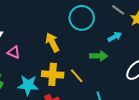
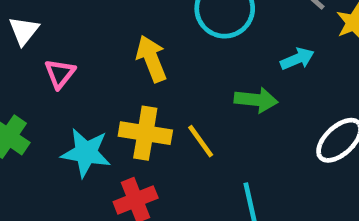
pink triangle: (14, 52) -> (60, 74), turned 40

